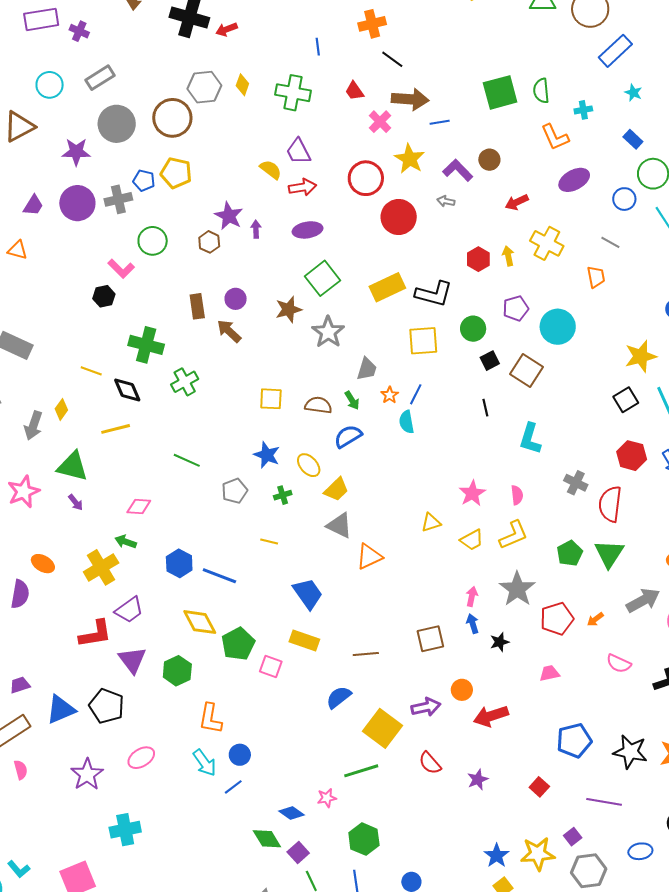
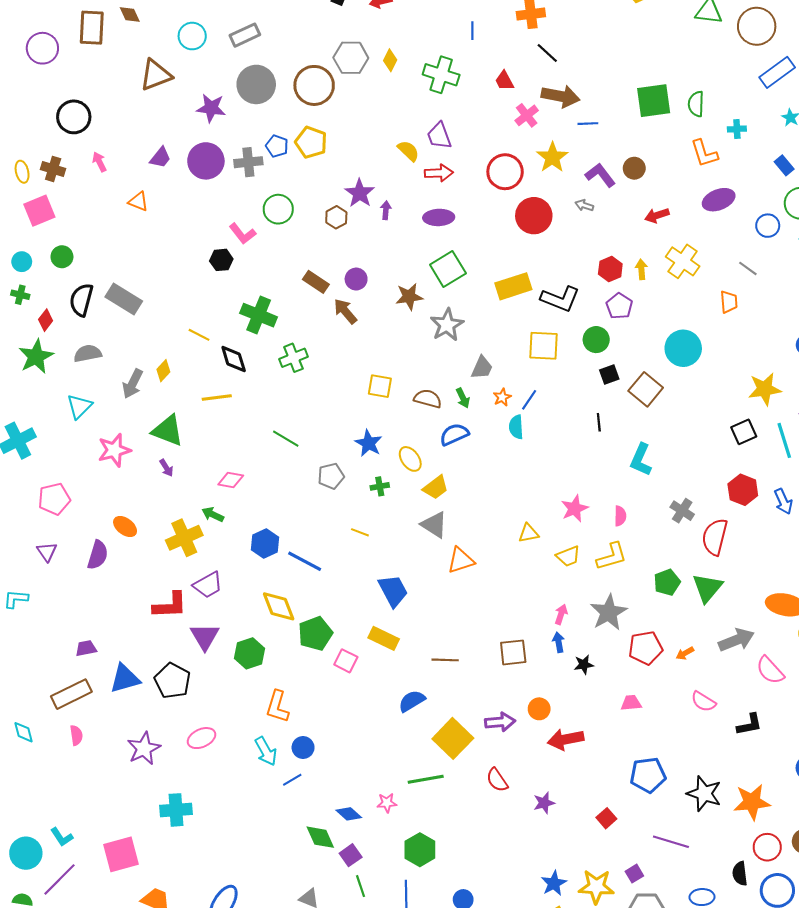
brown rectangle: (197, 306) -> (316, 282), turned -55
purple pentagon: (516, 308) -> (619, 306), moved, turned -30

